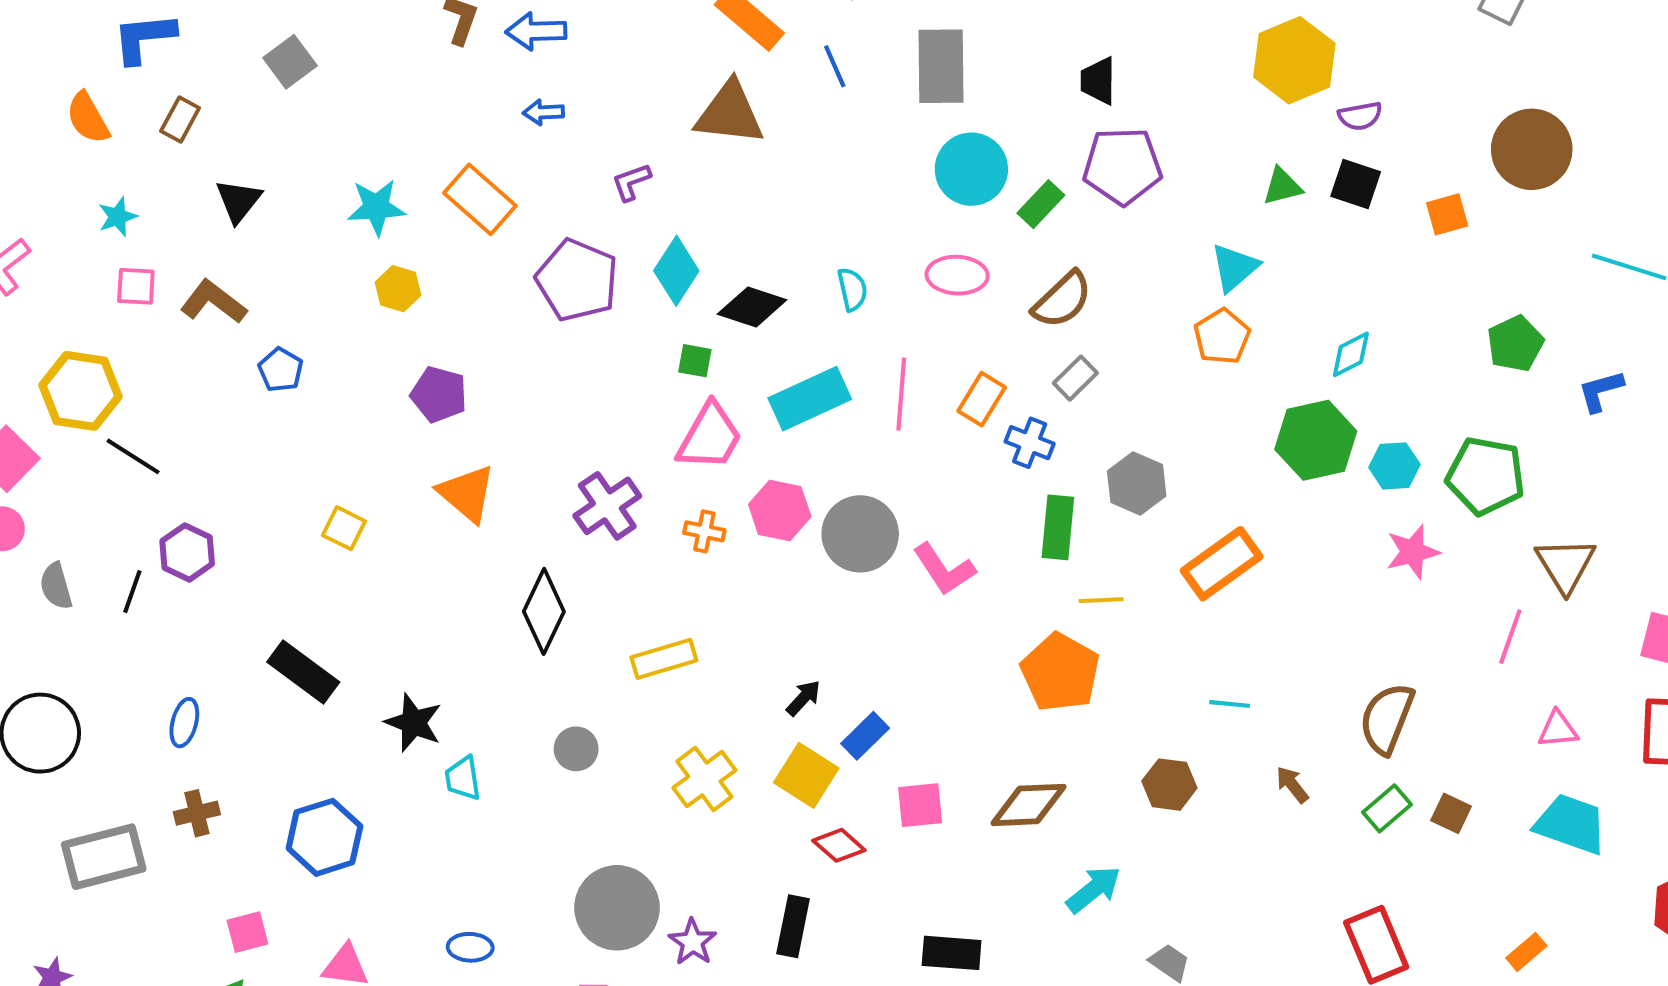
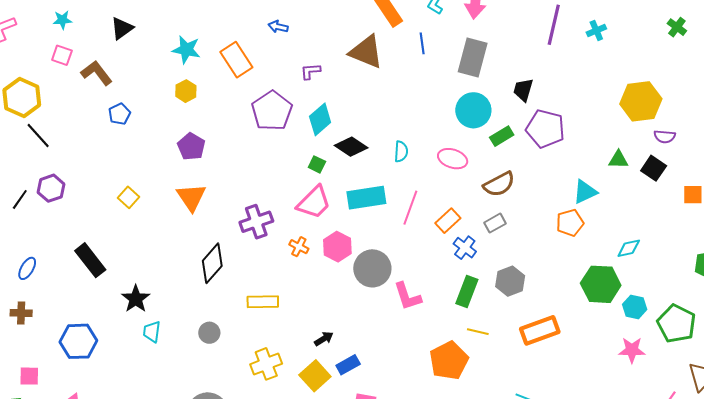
black trapezoid: (1098, 81) -> (523, 90), moved

